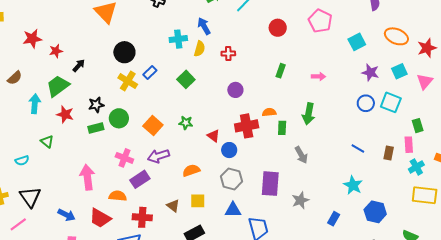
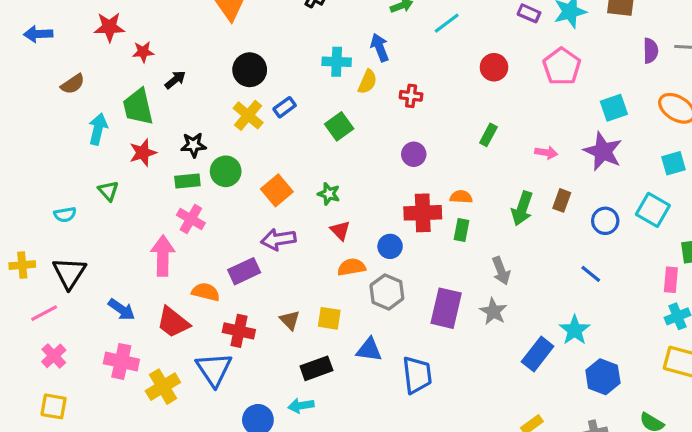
purple star: (370, 73) -> (603, 151), moved, size x1.4
green trapezoid: (58, 86) -> (138, 107), turned -75
blue circle: (366, 103) -> (605, 221), moved
red star: (65, 114) -> (143, 153), turned 30
green rectangle: (282, 128) -> (462, 230), moved
red triangle: (213, 136) -> (340, 230), moved
brown rectangle: (389, 153) -> (562, 200), moved
pink cross: (124, 158) -> (191, 219), moved
orange semicircle: (191, 170) -> (351, 267), moved
gray star: (300, 200) -> (493, 311), moved, turned -30
blue triangle: (233, 210) -> (369, 350), moved
blue rectangle: (334, 219) -> (538, 354), moved, size x1.5

